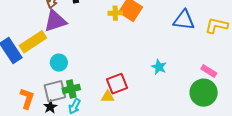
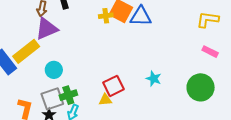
blue triangle: (184, 20) -> (141, 16), moved
cyan star: (159, 67) -> (154, 79), moved
pink rectangle: (209, 71) -> (210, 52), moved

